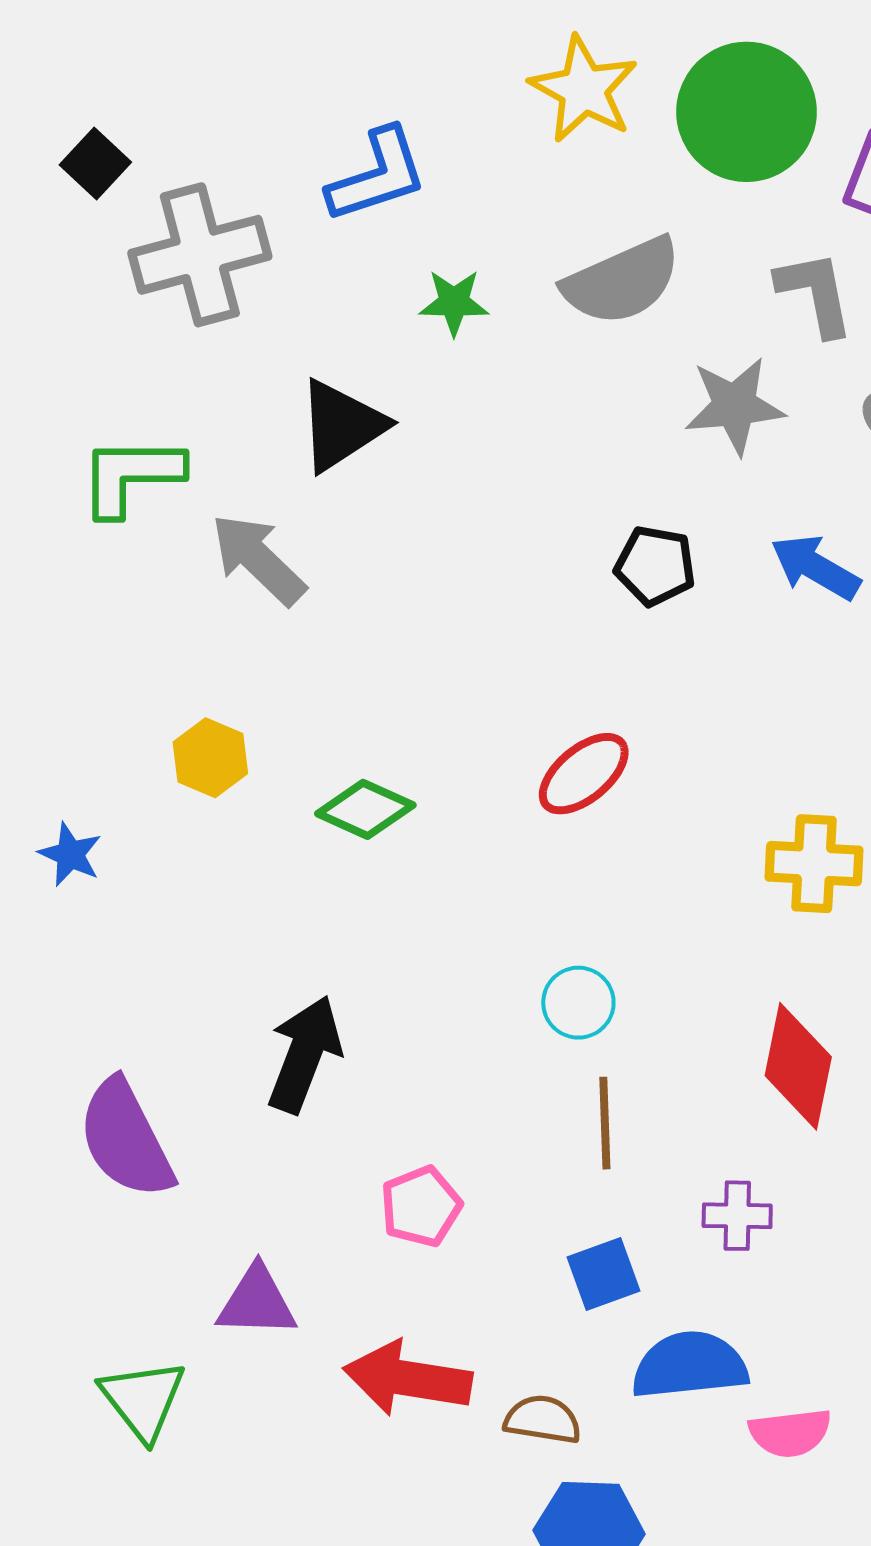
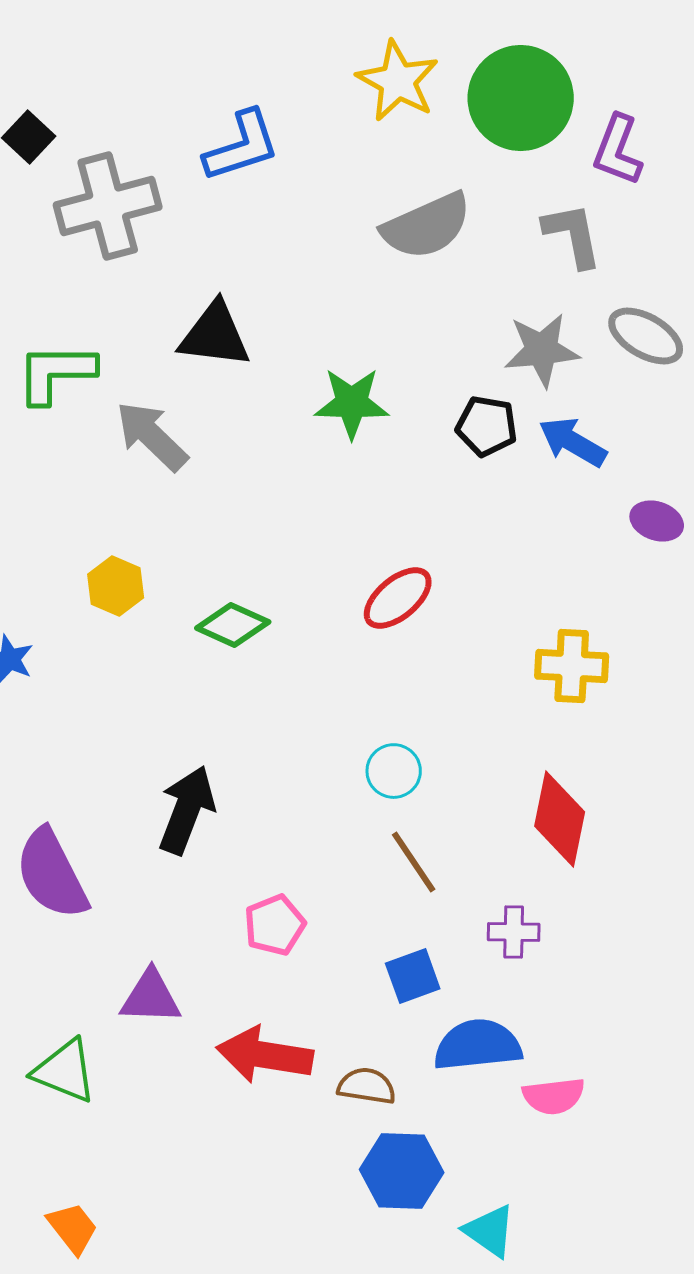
green star: (454, 302) -> (352, 403), moved, size x1.4
gray star: (735, 406) -> (542, 350), moved
black triangle: (341, 426) -> (215, 335), turned 40
black pentagon: (655, 566) -> (487, 426), moved
brown line: (605, 1123) -> (414, 862), turned -32
green triangle: (143, 1400) -> (65, 1071), turned -30

